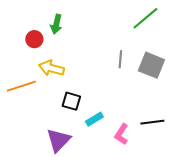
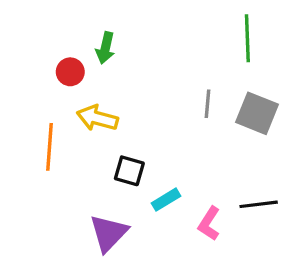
green line: (145, 18) -> (247, 38), turned -52
orange line: (21, 86) -> (49, 147), turned -68

